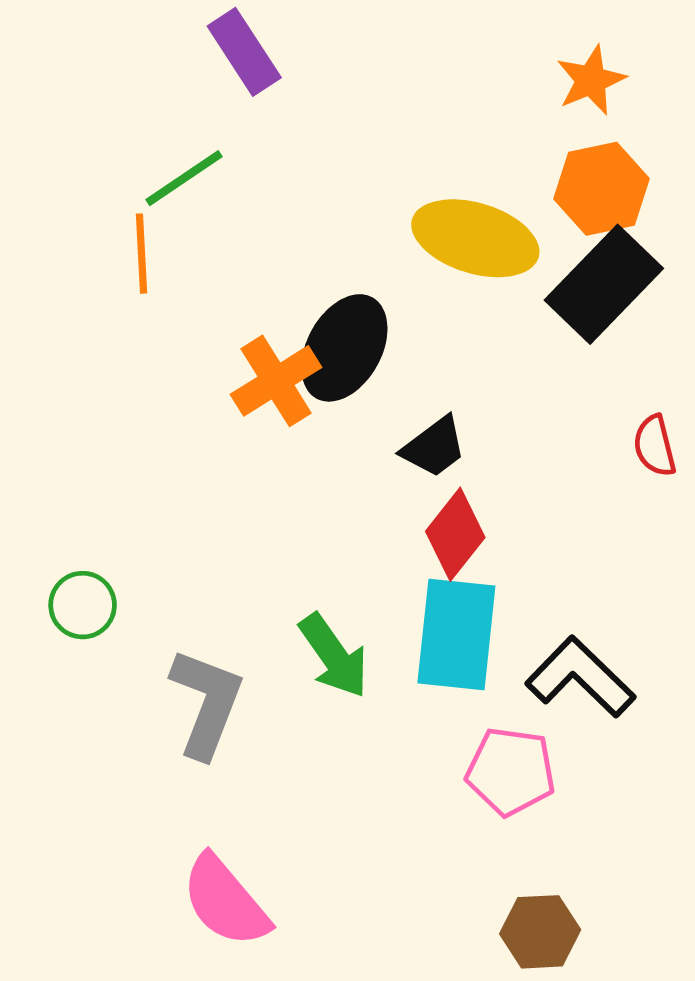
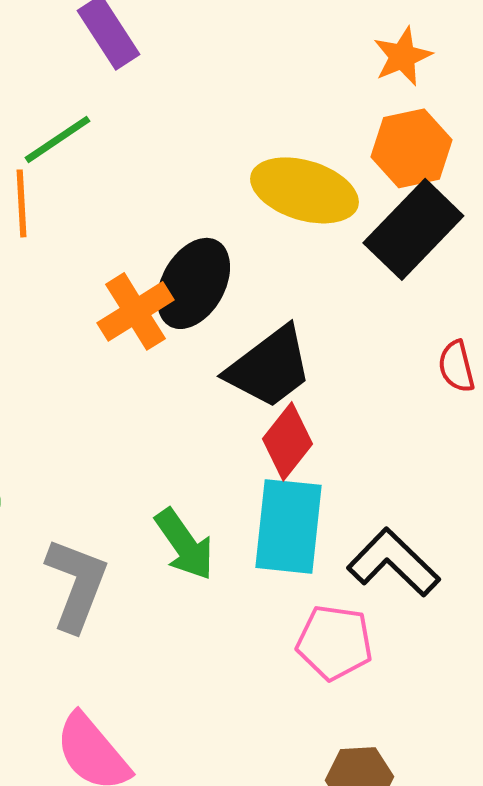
black trapezoid: (434, 447) -> (269, 367), size x1.6

